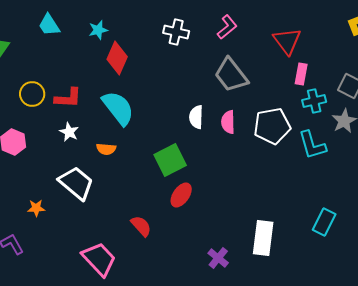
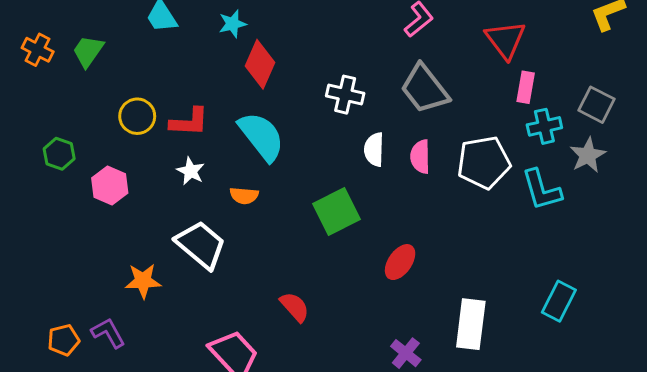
white cross: (176, 32) -> (345, 95), moved
red ellipse: (181, 195) -> (400, 262), moved
orange star: (36, 208) -> (143, 281), size x1.4

